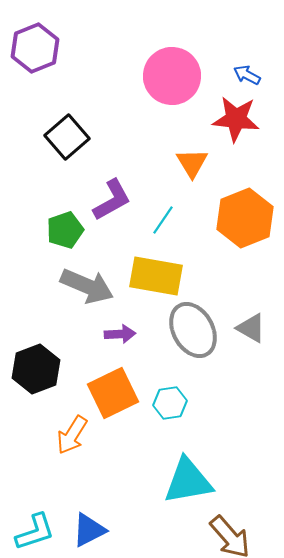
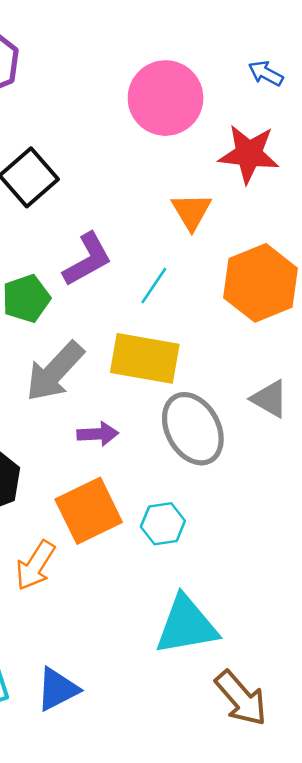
blue arrow: (247, 75) -> (266, 73), moved
gray arrow: (87, 286) -> (55, 371), turned 110
gray triangle: (251, 328) -> (270, 399), moved

